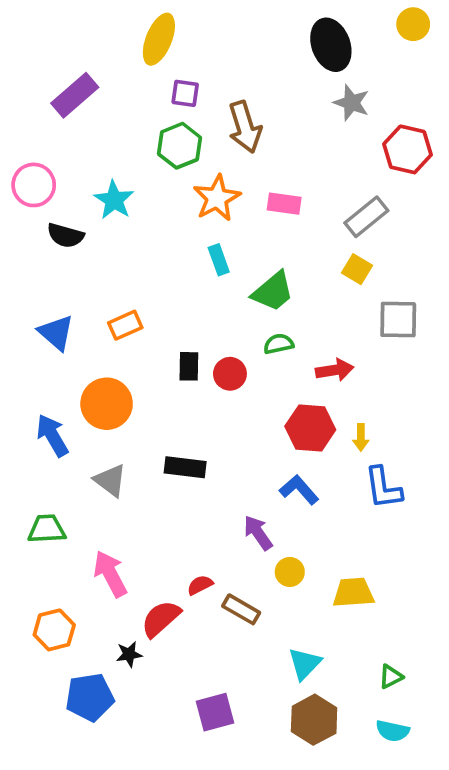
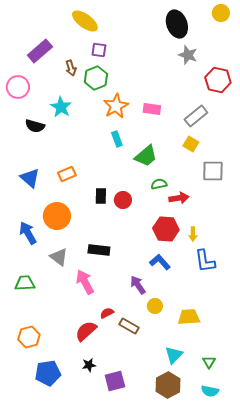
yellow ellipse: (159, 39) -> (85, 21), turned -76
brown arrow: (245, 127) -> (71, 68), moved, size x0.6
pink circle: (34, 185) -> (18, 87), moved
green semicircle: (279, 344) -> (159, 184), moved
pink arrow: (110, 574) -> (85, 282), moved
black star: (129, 654) -> (89, 365), moved
cyan triangle: (305, 664) -> (174, 355), moved
green triangle: (391, 677) -> (209, 362), turned -32

